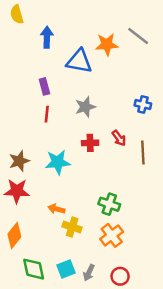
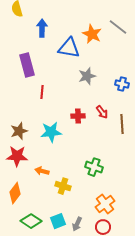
orange star: (107, 44) -> (92, 34), turned 30
purple rectangle: (44, 86) -> (27, 65), moved, size x1.6
gray star: (85, 107) -> (87, 76), moved
orange arrow: (56, 209) -> (42, 171), moved
orange cross: (112, 235) -> (105, 204), moved
green diamond: (34, 269) -> (31, 221), turned -45

